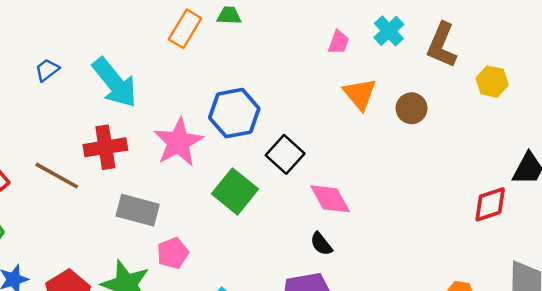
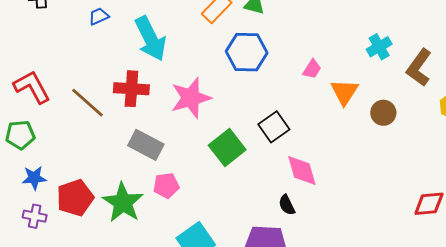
pink trapezoid: (339, 42) -> (312, 69), moved
blue hexagon: (234, 113) -> (247, 52), moved

